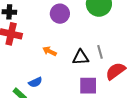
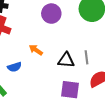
blue semicircle: (35, 82) -> (14, 67), moved

